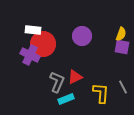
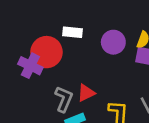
white rectangle: (33, 30) -> (72, 32), moved
purple circle: (82, 36) -> (113, 42), moved

